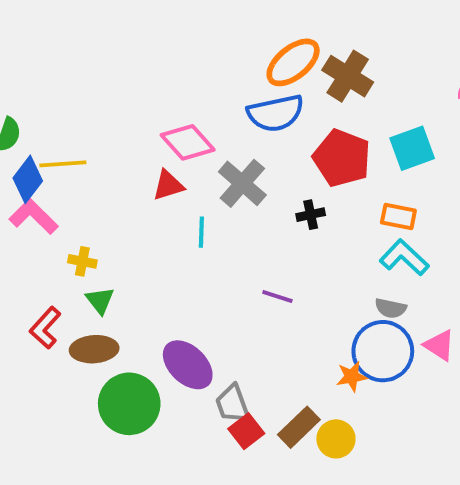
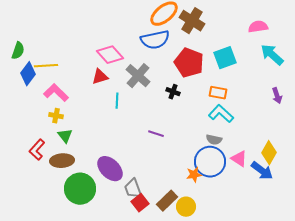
black cross: (311, 215) -> (173, 92), turned 32
pink L-shape: (34, 217) -> (56, 93), moved

